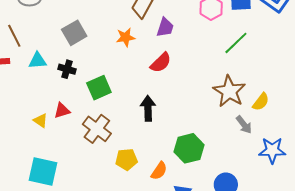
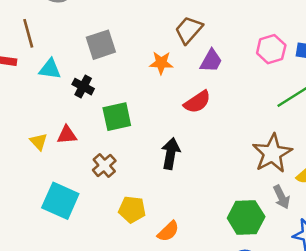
brown cross: (97, 129) -> (104, 165), size x0.7
green hexagon: (189, 148) -> (246, 217), moved
cyan square: (43, 172) -> (60, 201), moved

